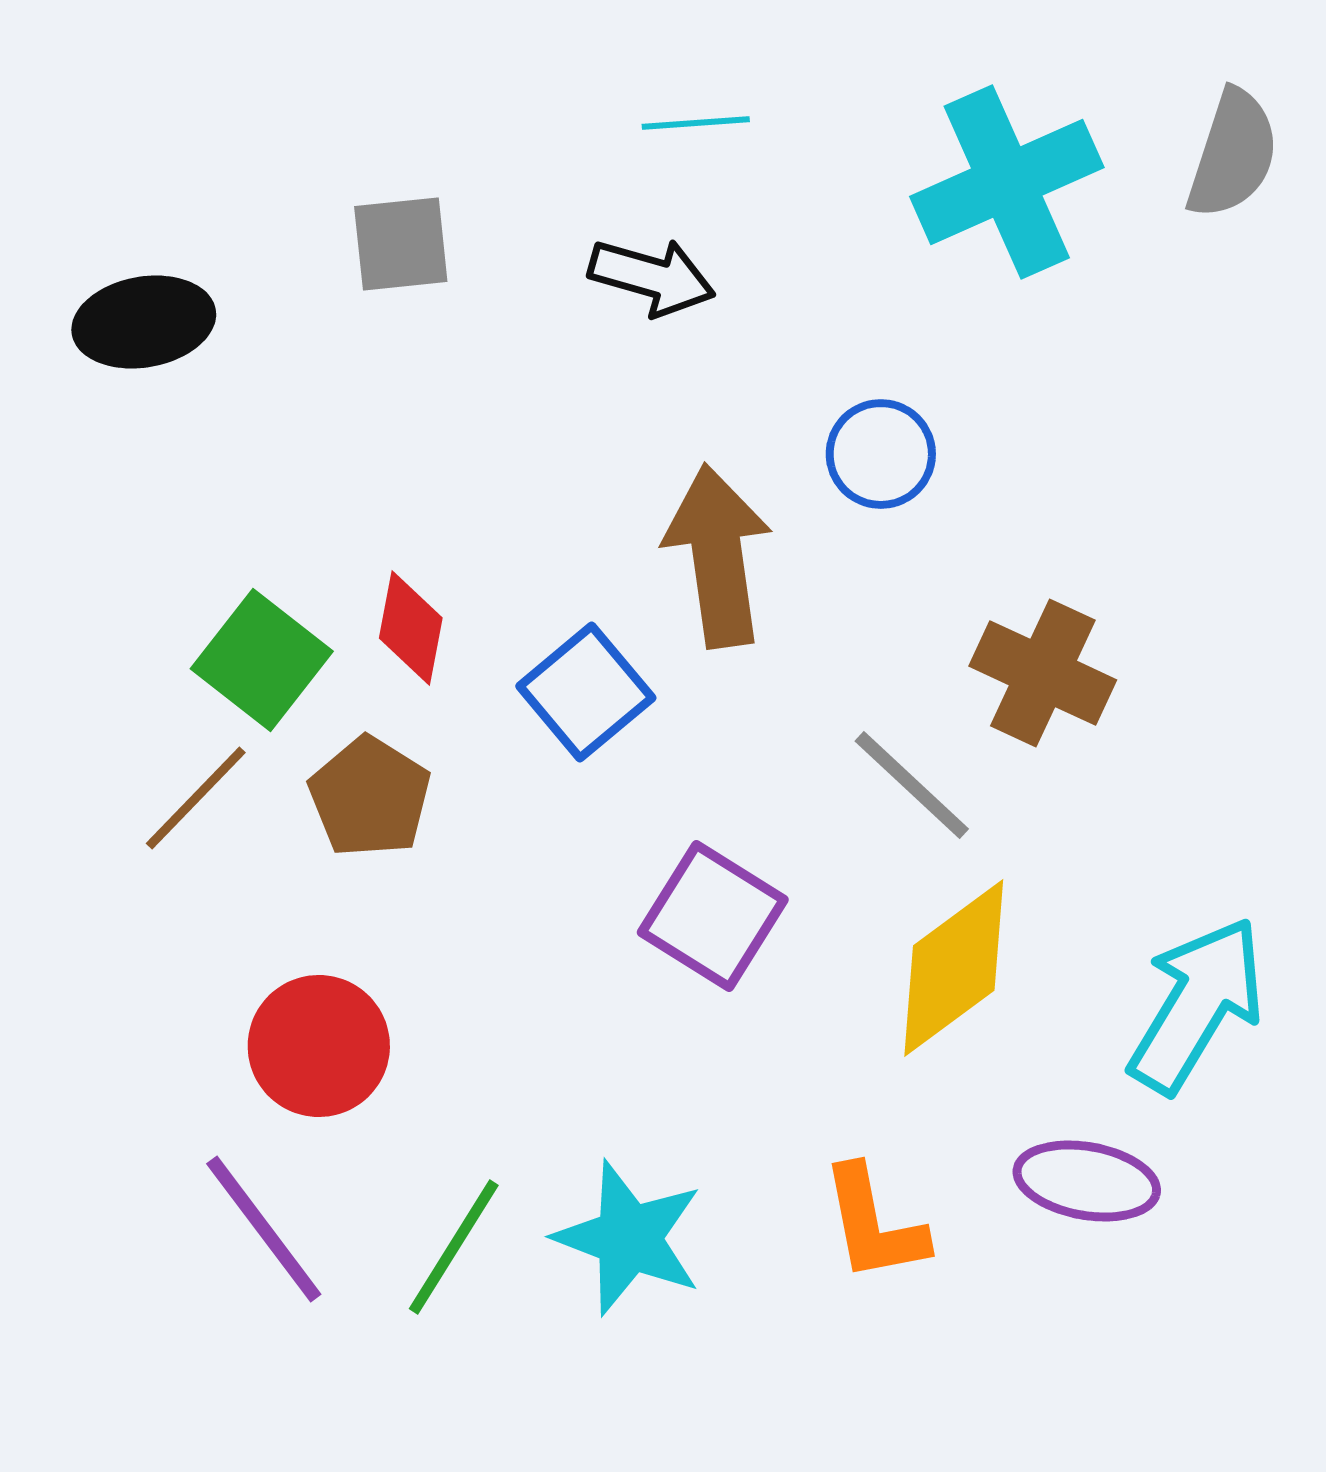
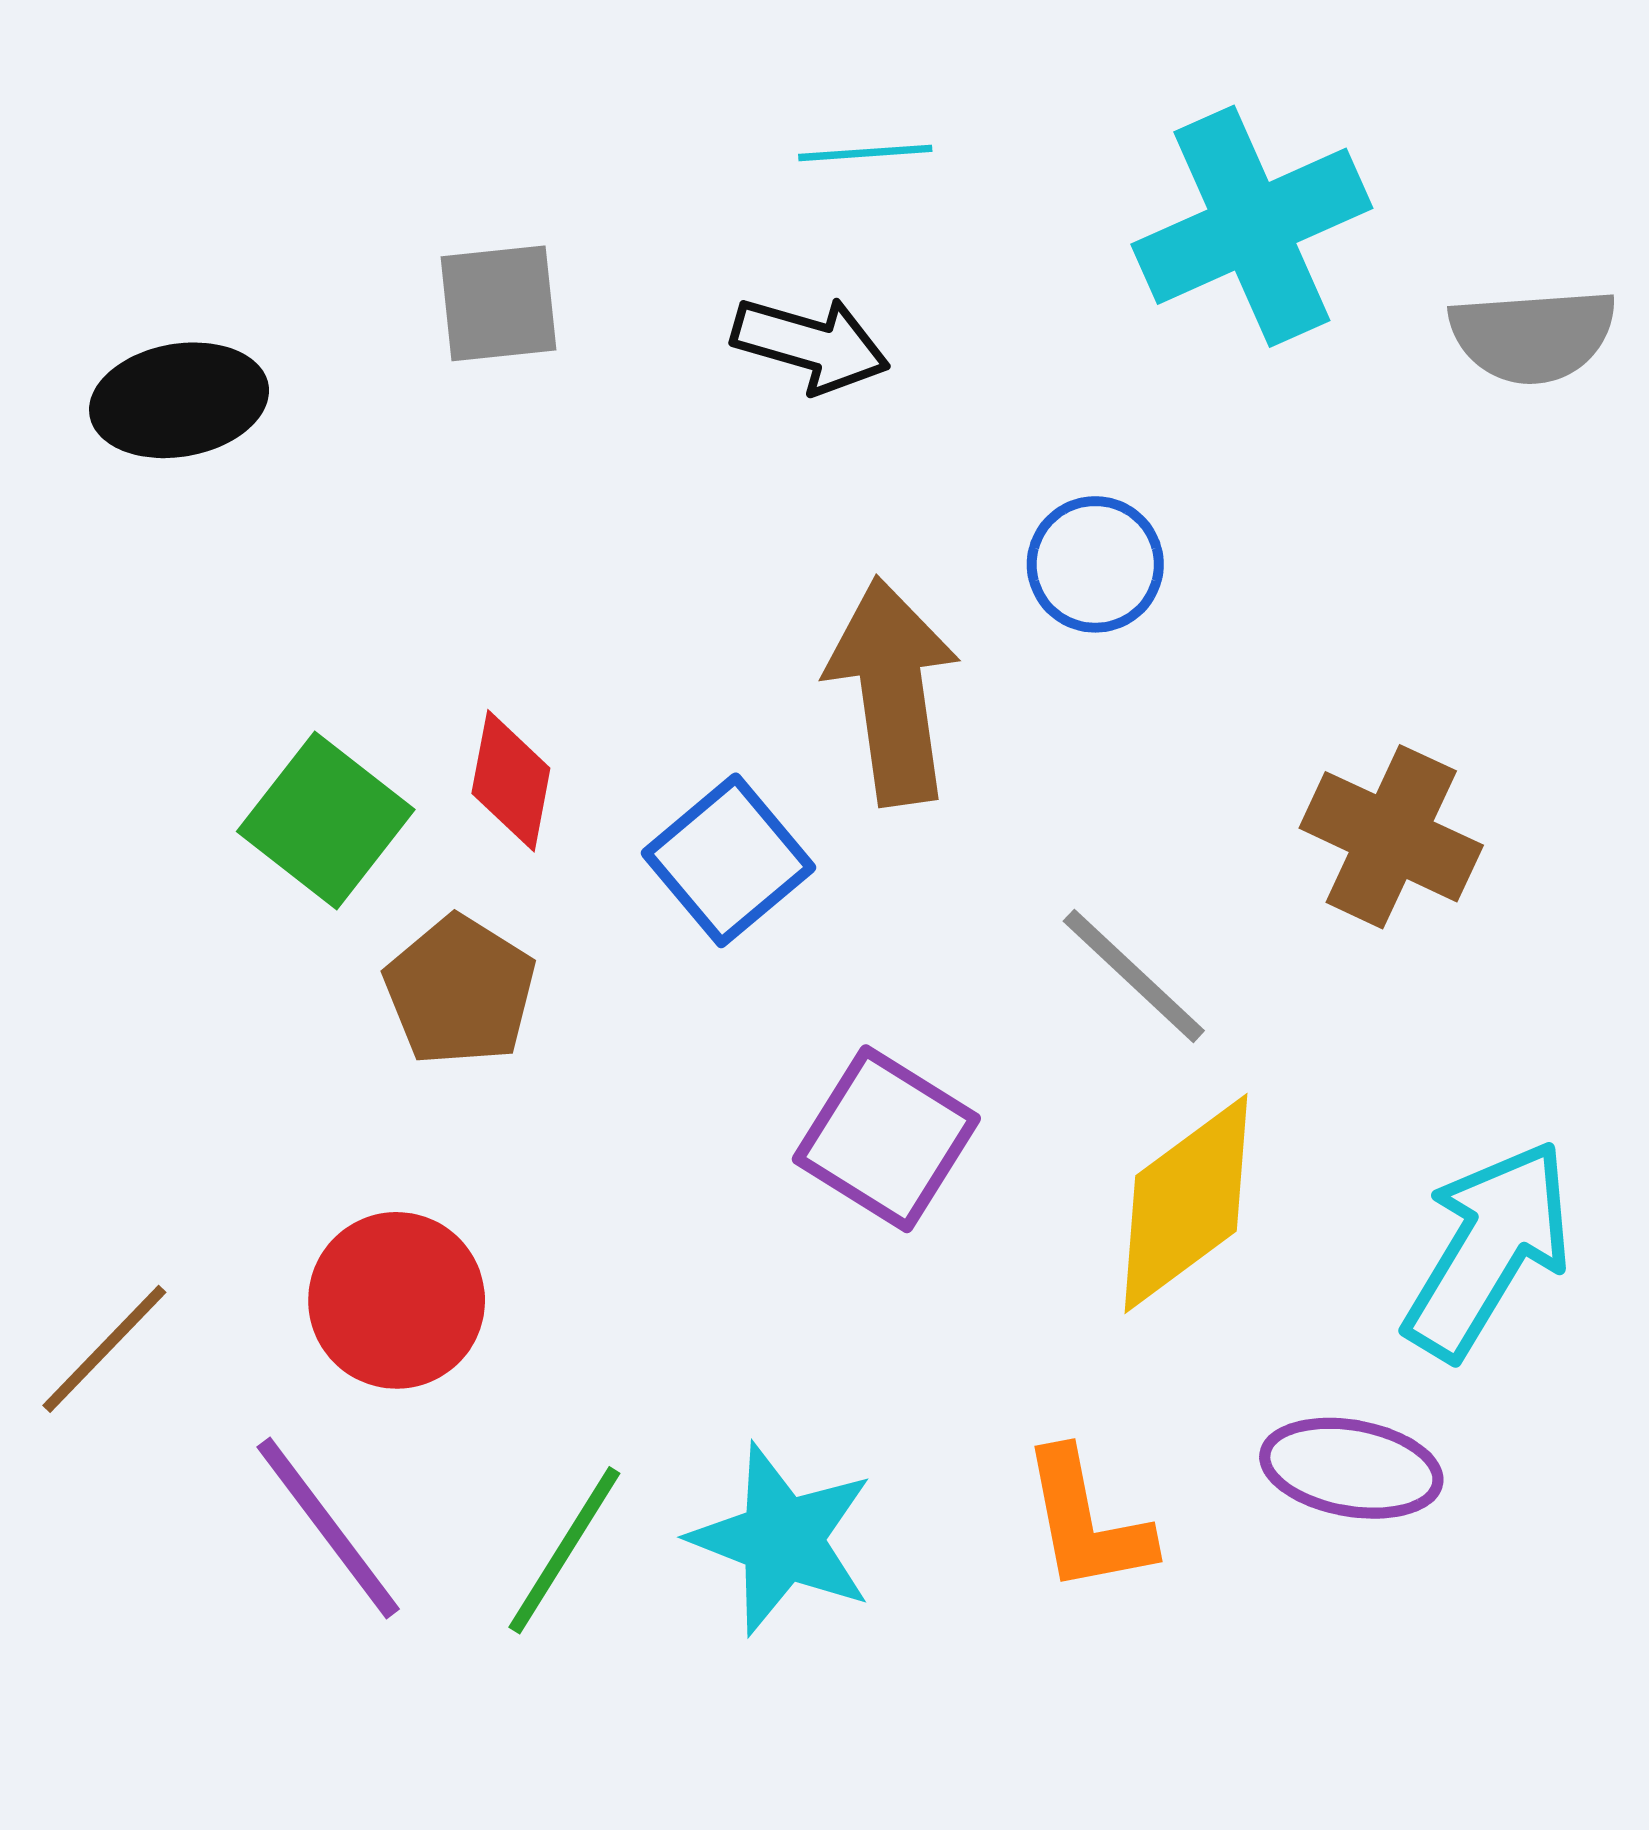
gray semicircle: (1233, 154) -> (1533, 336), moved, turned 68
brown cross: (1043, 673) -> (1391, 837), moved
brown line: (196, 798) -> (104, 1349), moved

